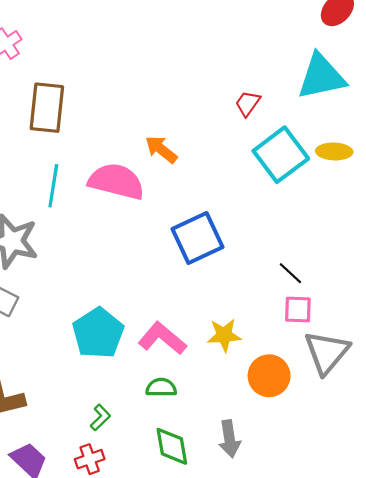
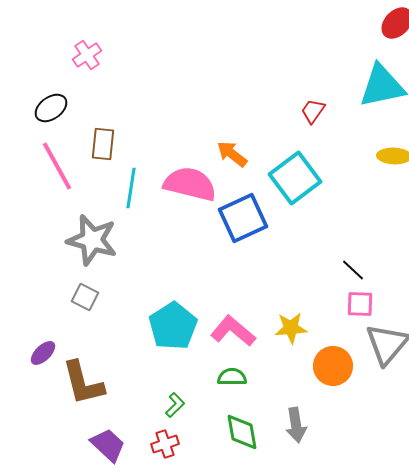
brown rectangle: (47, 108) -> (103, 144), moved, size x0.7
cyan square: (281, 155) -> (295, 178), moved
blue square: (197, 238) -> (243, 218), moved

